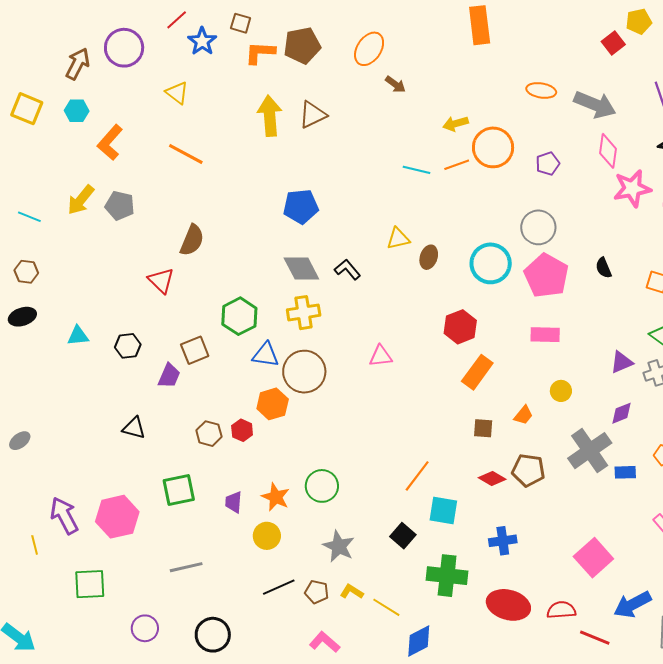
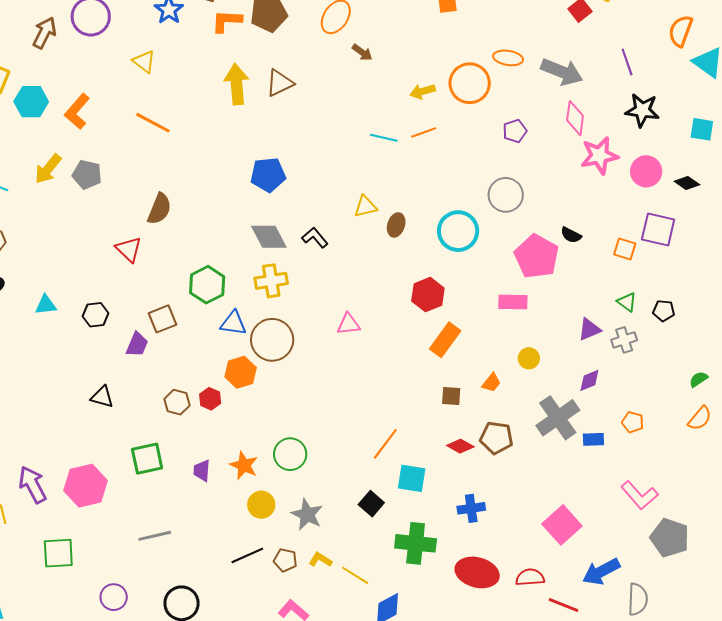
cyan hexagon: (77, 111) -> (31, 102), moved, size x1.4
orange circle: (493, 147) -> (470, 83), moved
black semicircle: (604, 268) -> (571, 235), turned -40
pink pentagon: (546, 276) -> (537, 256), moved
yellow circle: (267, 536) -> (261, 505), moved

